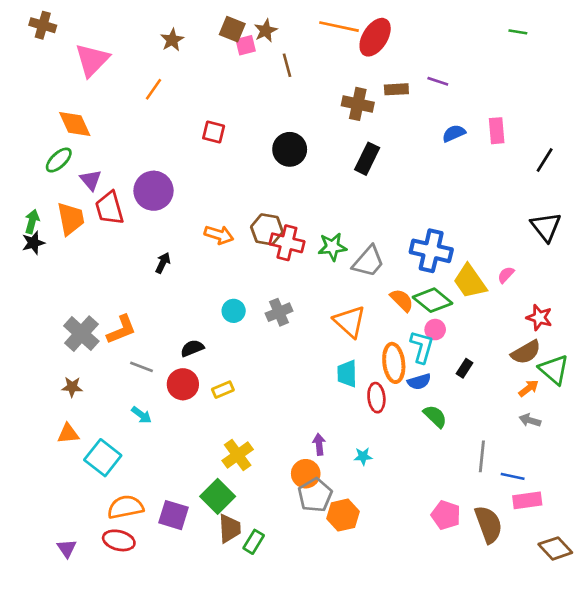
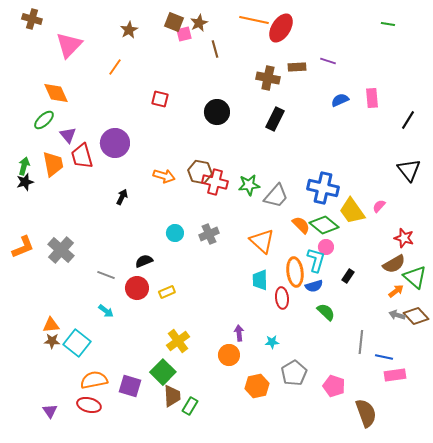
orange L-shape: (121, 330) -> (23, 247), moved
brown star: (72, 387) -> (52, 341), moved
gray pentagon: (315, 495) -> (294, 373), moved
brown semicircle: (489, 524) -> (366, 413), moved
brown diamond: (555, 548) -> (416, 316), moved

